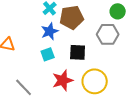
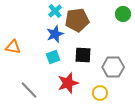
gray hexagon: (108, 34) -> (113, 67), moved
yellow circle: (95, 81) -> (100, 93), moved, size x0.6

